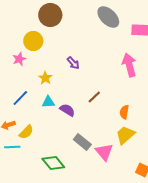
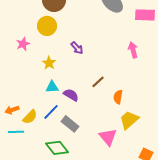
yellow circle: (33, 41) -> (47, 26), moved
pink arrow: (129, 65) -> (133, 50), size x0.7
blue line: (20, 98) -> (51, 112), moved
orange semicircle: (124, 112) -> (118, 97), moved
gray rectangle: (82, 142) -> (70, 124), moved

